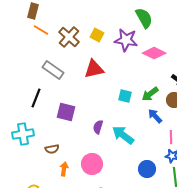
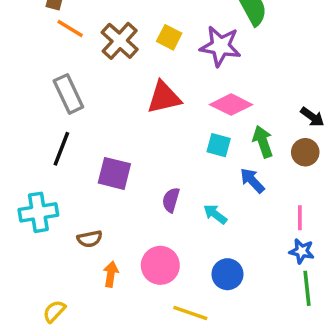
pink diamond: (154, 53) -> (231, 105), moved
gray rectangle: (53, 70) -> (68, 94), moved, turned 30
green arrow: (150, 94) -> (263, 142), turned 108
blue arrow: (155, 116) -> (252, 181), moved
cyan arrow: (123, 135) -> (215, 214), size x0.6
blue circle: (147, 169) -> (227, 274), moved

